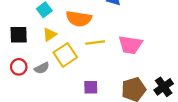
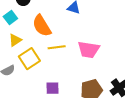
orange semicircle: (79, 19) -> (42, 26), turned 50

